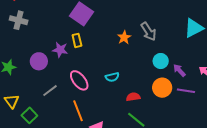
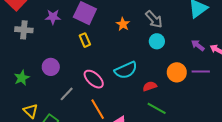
orange star: (124, 37) -> (123, 24), moved
purple star: (60, 50) -> (53, 17), moved
cyan circle: (161, 61) -> (157, 41), moved
purple arrow: (179, 70) -> (198, 45), moved
cyan semicircle: (112, 77) -> (126, 70), size x1.6

